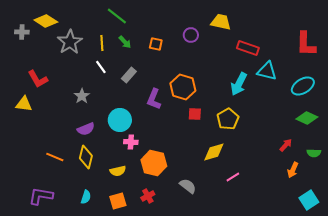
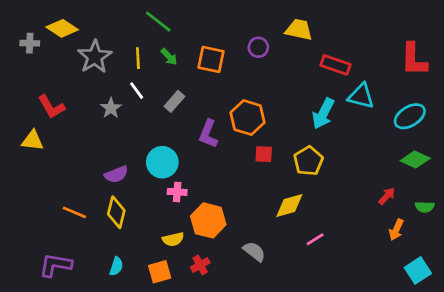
orange square: (156, 44) -> (211, 59), size x1.5
gray star: (82, 96) -> (111, 108), moved
yellow semicircle: (118, 171) -> (173, 239), moved

